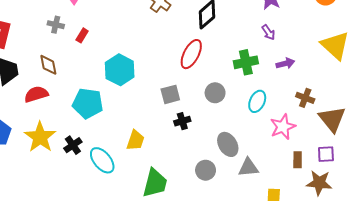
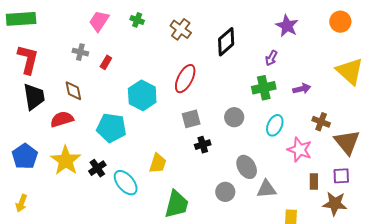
purple arrow: (268, 32) -> (271, 58), moved, turned 63
red ellipse: (191, 54) -> (185, 79), moved
pink star: (283, 127) -> (300, 150), turned -30

